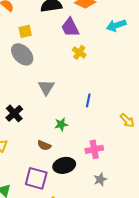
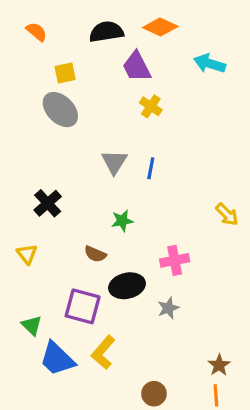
cyan arrow: (116, 25) -> (210, 64), turned 36
gray triangle: (46, 87) -> (114, 162), moved
blue line: (88, 100) -> (151, 168), moved
gray star: (100, 179) -> (168, 308), moved

